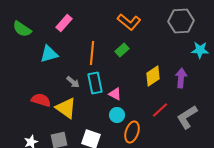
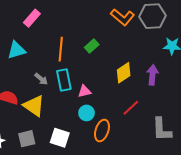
orange L-shape: (129, 22) -> (123, 17), moved
pink triangle: (115, 94) -> (84, 91), turned -40
gray L-shape: (187, 117) -> (162, 129), moved, turned -60

